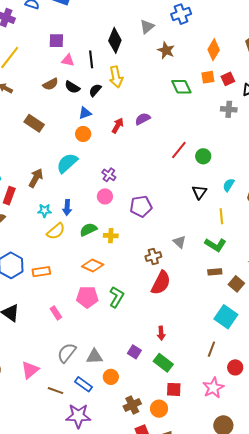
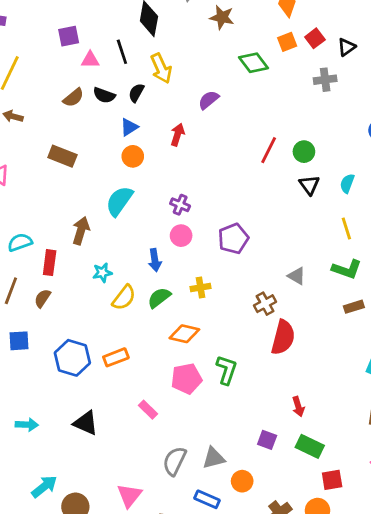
purple semicircle: (143, 119) -> (209, 100), moved
black triangle: (199, 192) -> (309, 185), moved
blue arrow: (67, 208) -> (155, 260), moved
green semicircle: (88, 230) -> (159, 298), moved

